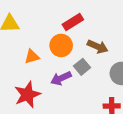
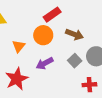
orange triangle: (32, 57) -> (19, 46), turned -32
gray square: (82, 67) -> (75, 61), moved

